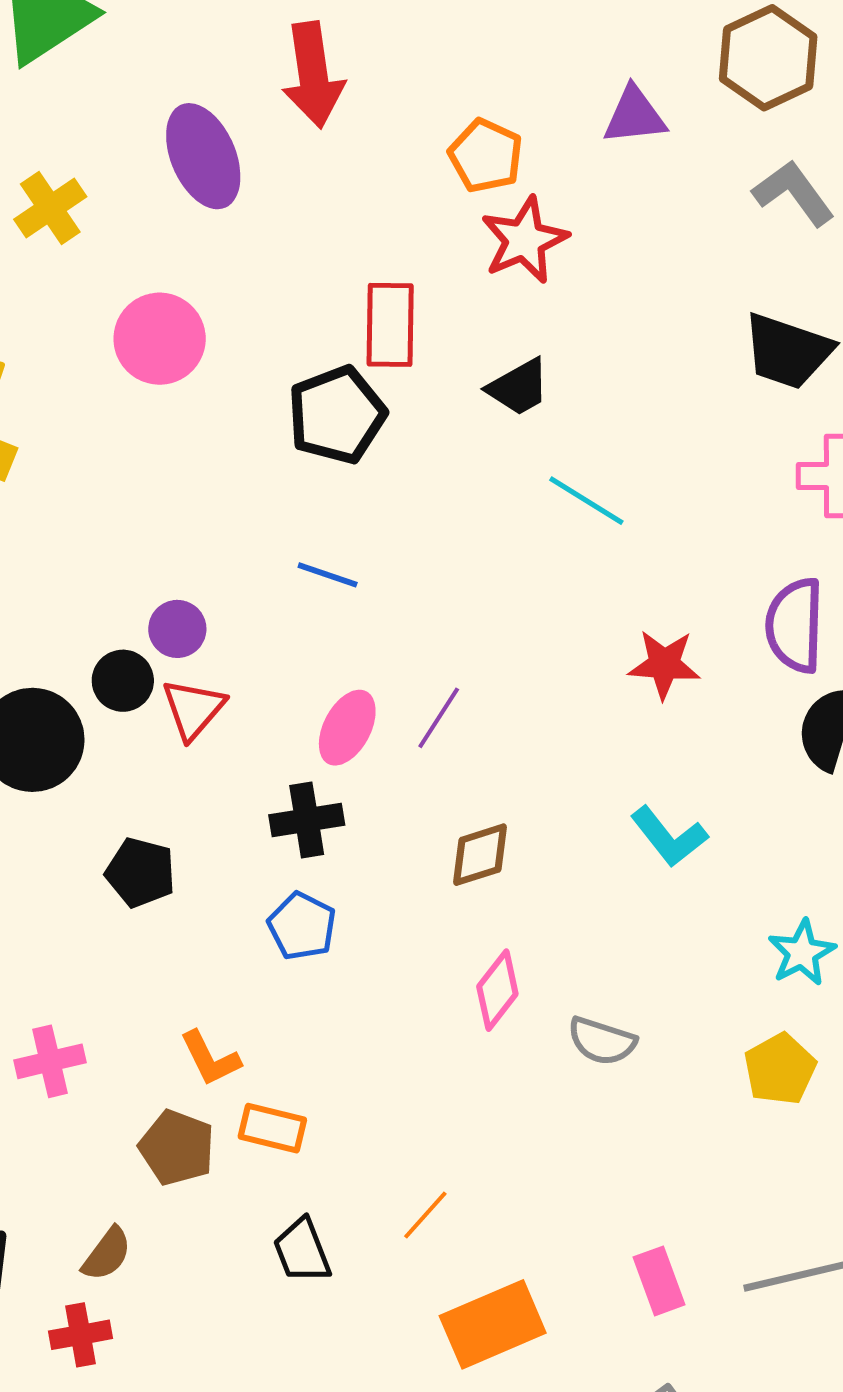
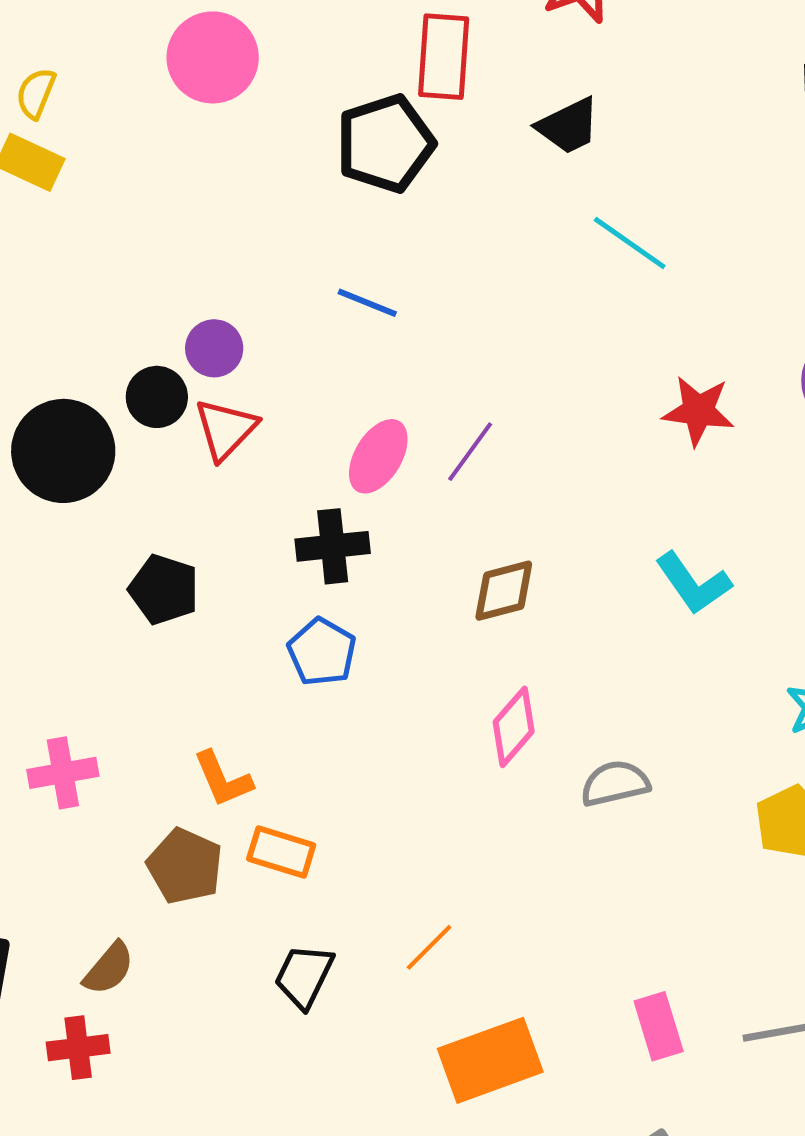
gray semicircle: (602, 1041) -> (615, 783), turned 146
black trapezoid: (302, 1251) -> (304, 976), turned 44

